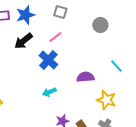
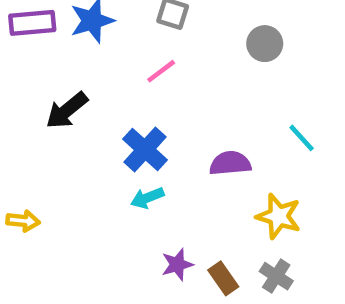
black arrow: (23, 41) -> (67, 110), moved
blue cross: (48, 60) -> (145, 149), moved

